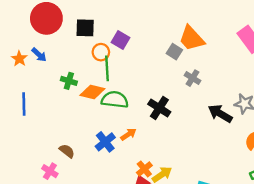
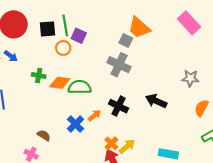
green line: (107, 68) -> (65, 25), moved
gray cross: (192, 78) -> (119, 65), moved, size x1.6
black cross: (159, 108) -> (118, 106), moved
black arrow: (220, 114) -> (156, 101), moved

